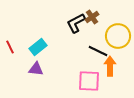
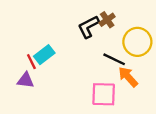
red line: (10, 47) -> (31, 62), moved
orange arrow: (110, 66) -> (128, 77), turned -42
purple triangle: (36, 69) -> (26, 80), moved

